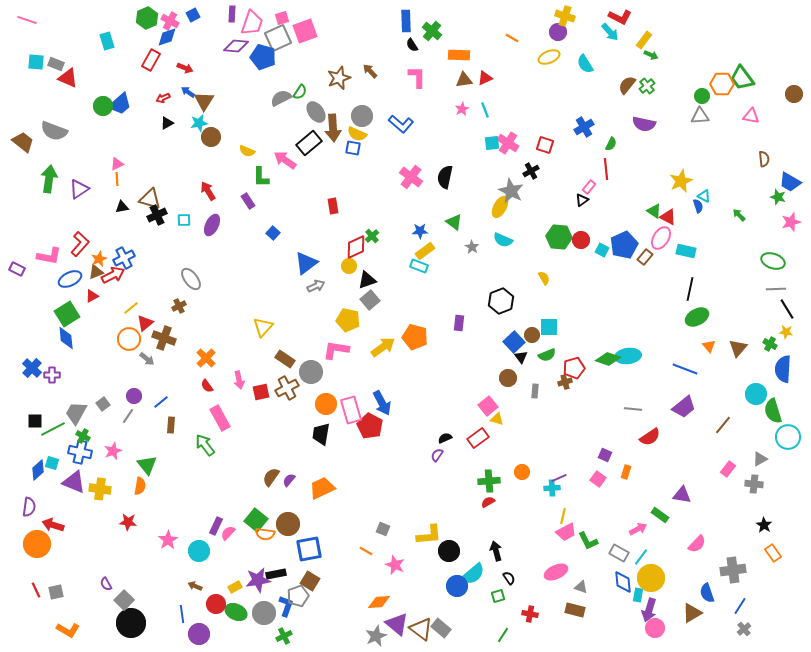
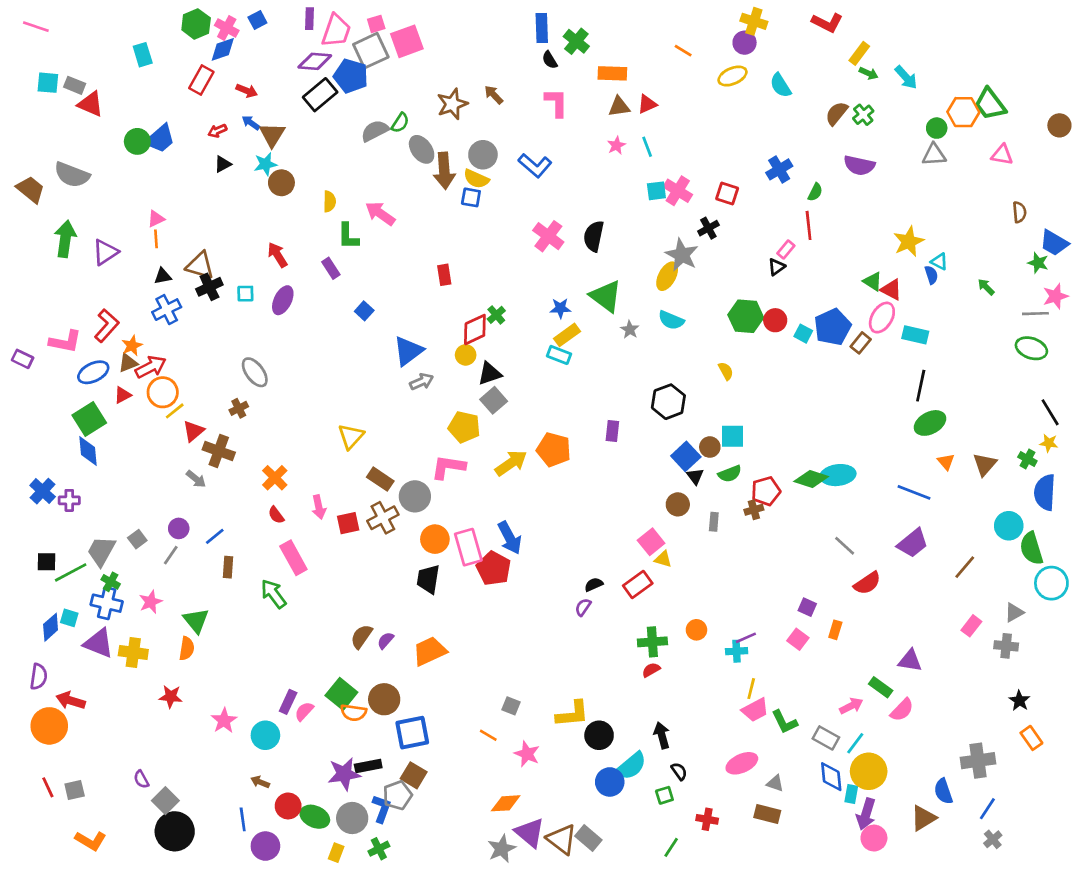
cyan arrow: (610, 32) -> (906, 77), moved
black rectangle: (309, 143) -> (320, 95), moved
yellow semicircle: (247, 151) -> (329, 201), turned -112
green triangle: (454, 222) -> (606, 296), size x1.5
blue cross: (124, 258) -> (167, 310), moved
gray line: (776, 289) -> (1035, 314), moved
orange circle: (129, 339) -> (163, 392), moved
gray line: (633, 409) -> (845, 546), turned 36
pink semicircle: (697, 544) -> (902, 710), moved
yellow rectangle: (235, 587) -> (336, 853), moved, turned -40

